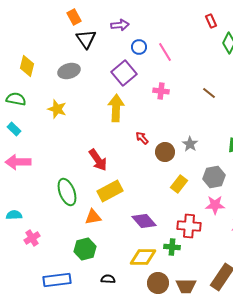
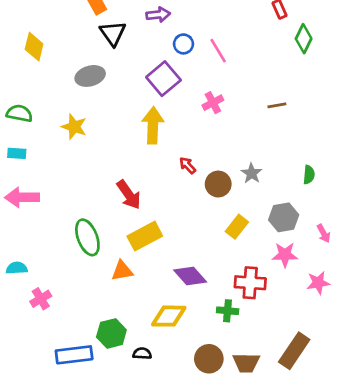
yellow diamond: (27, 66) -> (34, 47), moved
pink cross: (161, 91) -> (213, 103), turned -35
brown line: (209, 93) -> (277, 105), turned -48
cyan rectangle: (14, 129) -> (17, 153), turned -40
green hexagon: (85, 249) -> (111, 333), moved
yellow diamond: (143, 257) -> (169, 316), moved

